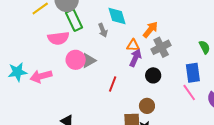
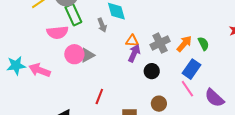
orange arrow: (150, 30) -> (184, 44), moved
blue rectangle: (193, 73) -> (191, 69), turned 42
pink arrow: (41, 76) -> (40, 70), turned 35
red line: (113, 84) -> (99, 96), moved
brown circle: (147, 106) -> (159, 104), moved

